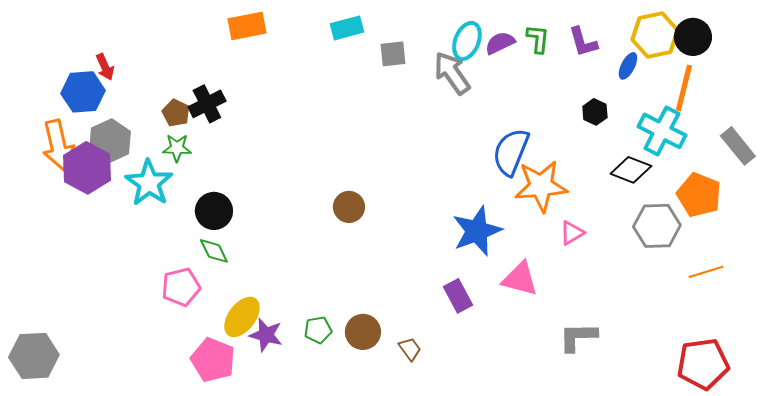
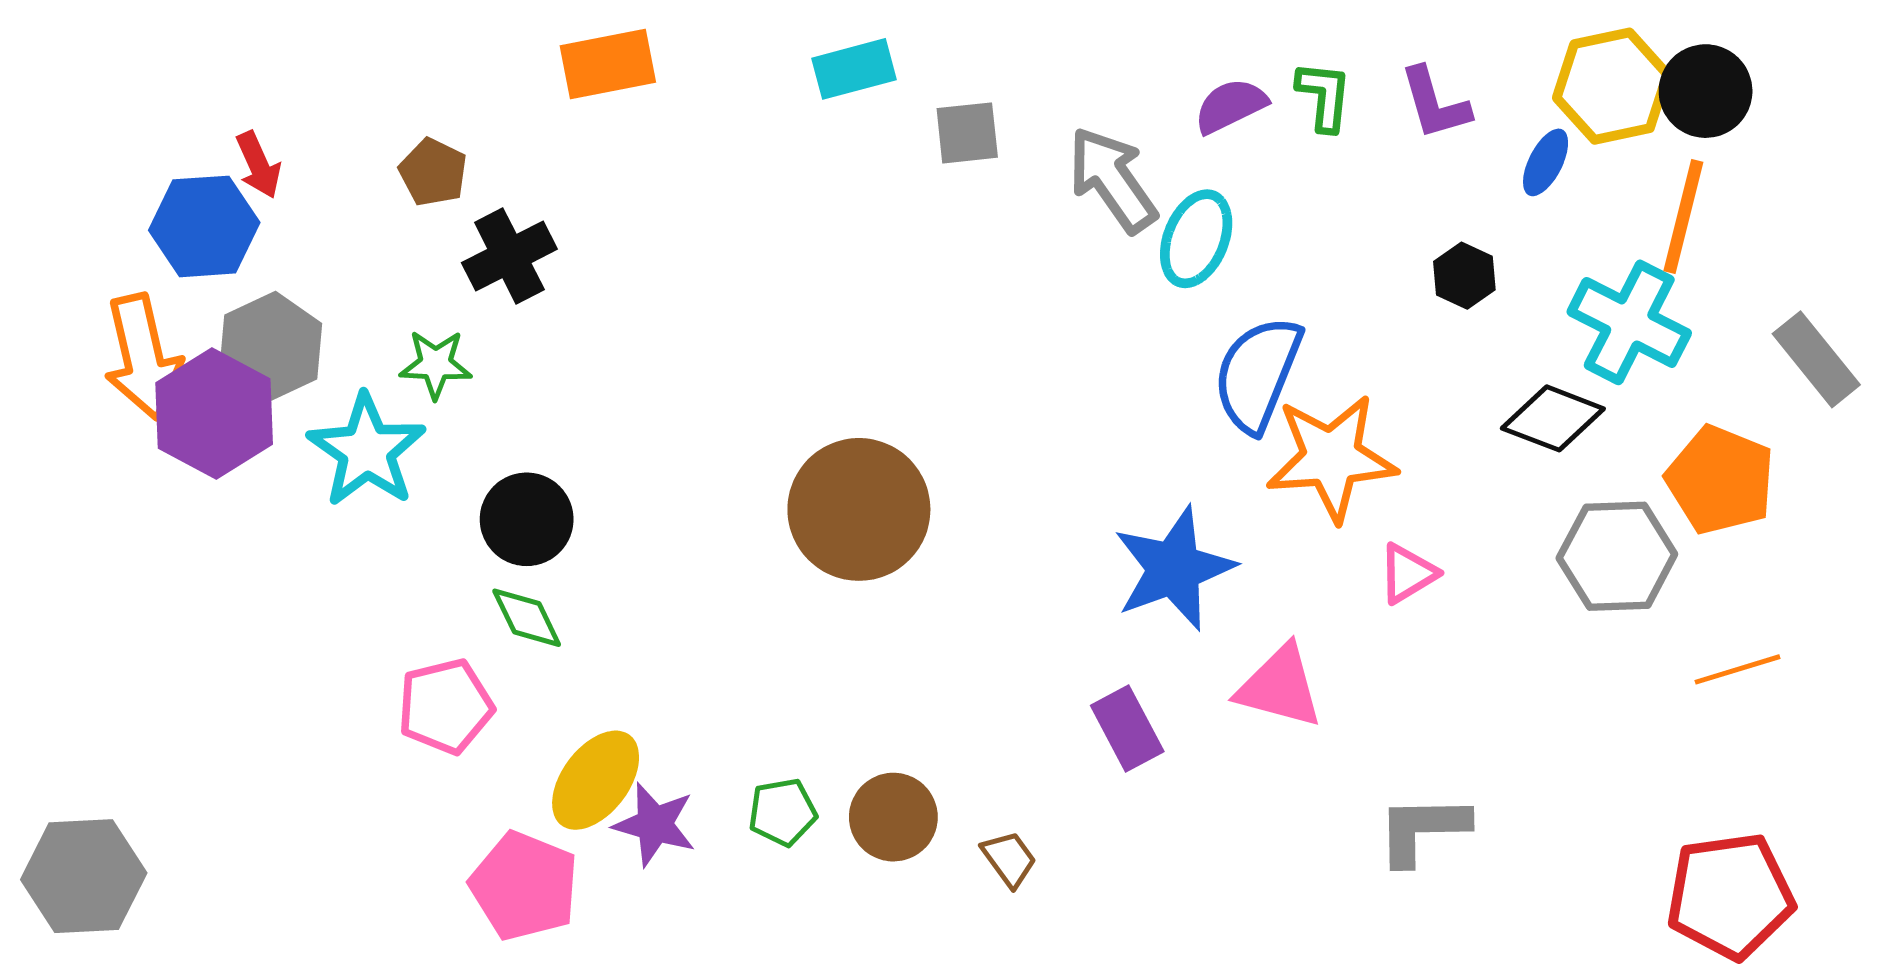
cyan ellipse: (467, 41) -> (1196, 239), moved
brown pentagon: (176, 113) -> (433, 172), moved
brown circle: (349, 207) -> (859, 509), size x1.8

